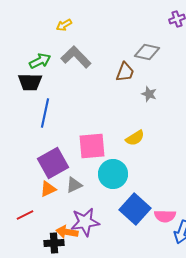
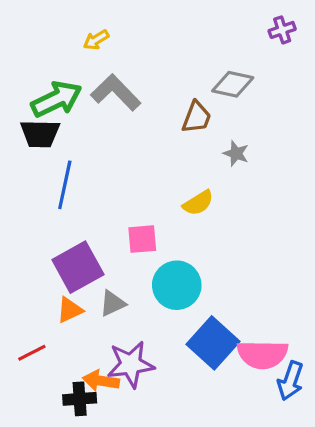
green arrow: (40, 61) -> (57, 99), size x1.4
yellow semicircle: (135, 138) -> (198, 203), moved
pink square: (92, 146) -> (142, 239), size x0.7
pink semicircle: (165, 216) -> (262, 354), size x1.4

